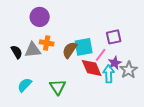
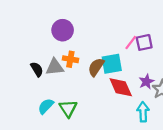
purple square: (114, 37) -> (144, 42), moved
pink line: (101, 55) -> (131, 42), moved
cyan arrow: (109, 74) -> (143, 112), moved
green triangle: (58, 87) -> (68, 108), moved

